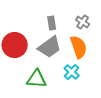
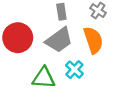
cyan cross: (72, 72) -> (74, 70), moved

